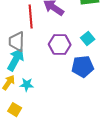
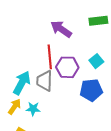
red line: (31, 17) -> (50, 57), moved
gray trapezoid: (17, 42) -> (45, 81), moved

